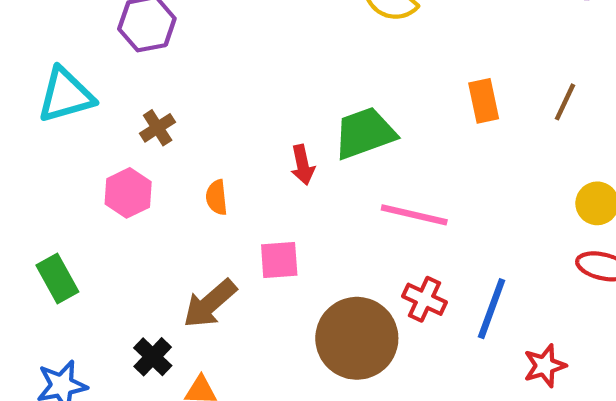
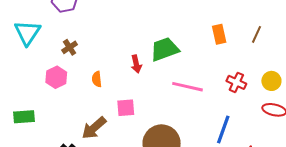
cyan triangle: (66, 95) -> (27, 33), turned -40
green rectangle: (57, 278) -> (24, 117), turned -65
red cross: (425, 299) -> (236, 82), moved

